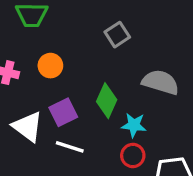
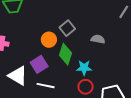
gray square: (117, 35) -> (67, 28), moved
orange circle: (50, 66) -> (49, 40), moved
gray semicircle: (161, 82) -> (98, 39), size x0.6

